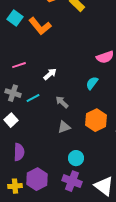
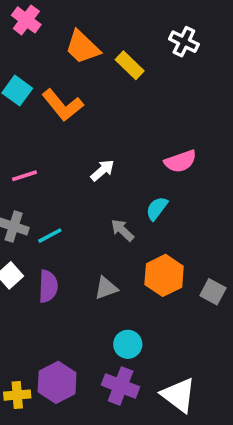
white arrow: (50, 74) -> (102, 170), moved
gray arrow: (62, 102) -> (122, 230), moved
purple semicircle: (19, 152) -> (48, 286), moved

